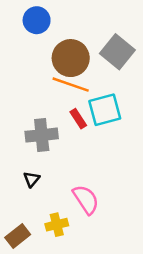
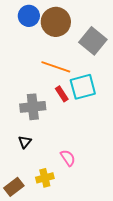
brown circle: (71, 58) -> (56, 22), moved
pink semicircle: (86, 199) -> (68, 158), size x0.7

